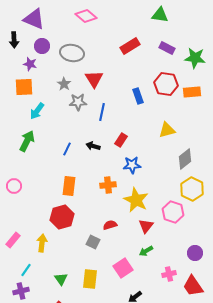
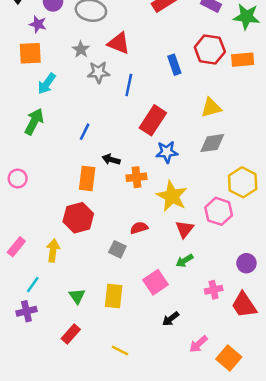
red triangle: (94, 79) -> (119, 43), turned -36
red rectangle: (121, 140) -> (153, 120), size x1.6
black arrow: (93, 146) -> (111, 160), moved
gray diamond: (185, 159) -> (212, 143), moved, turned 30

